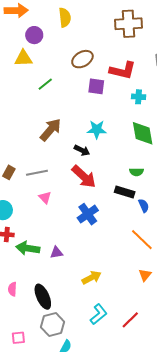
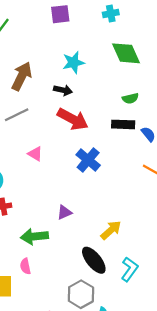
gray line: (37, 173) -> (17, 115), moved
green arrow: (28, 248) -> (34, 236), moved
black ellipse: (43, 297) -> (94, 260), moved

